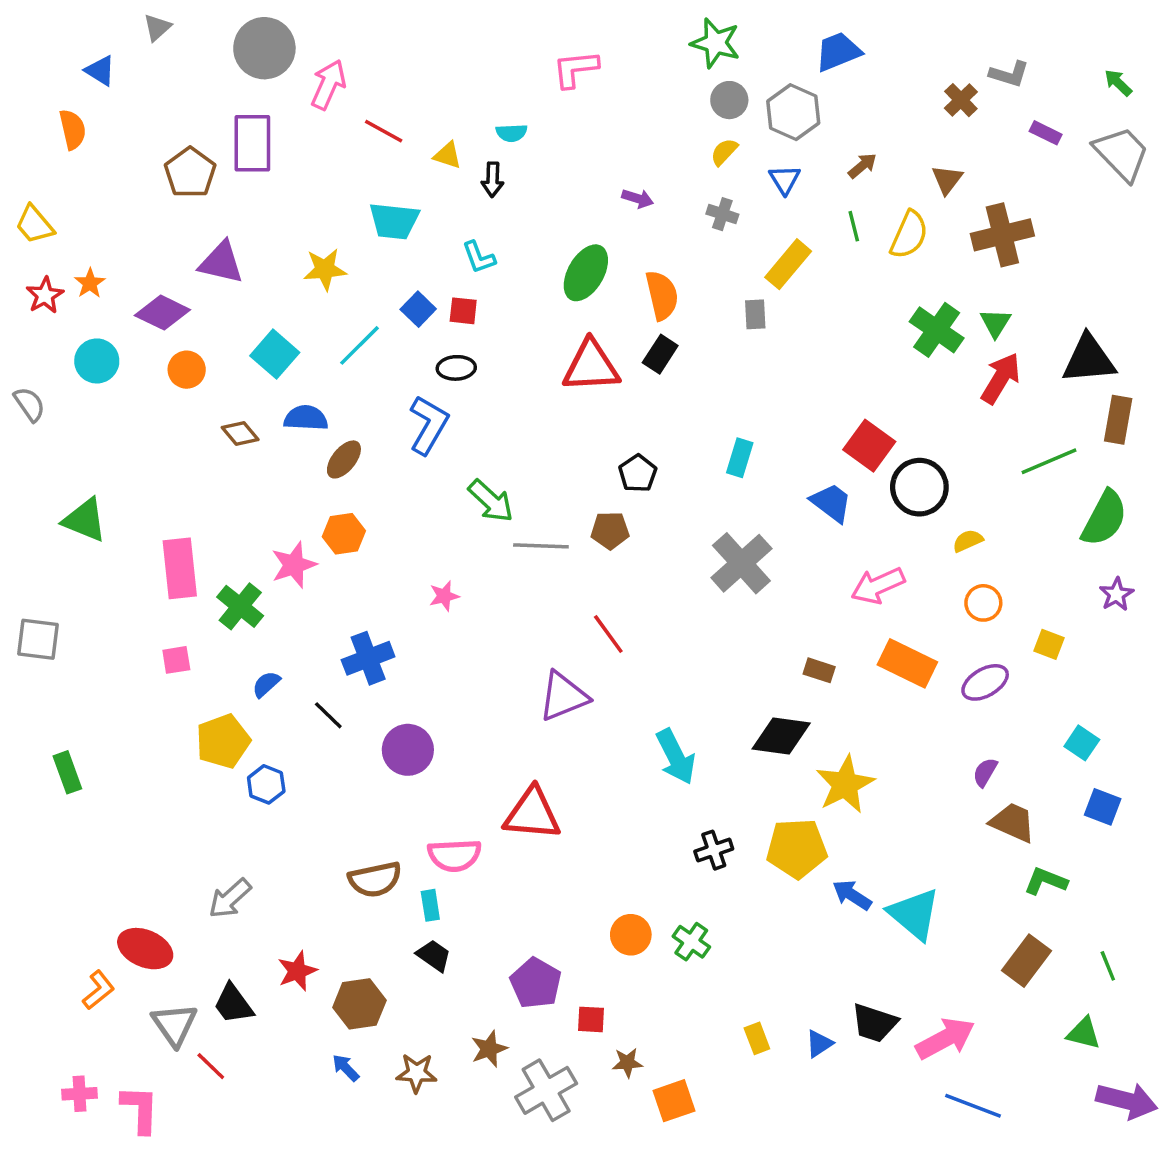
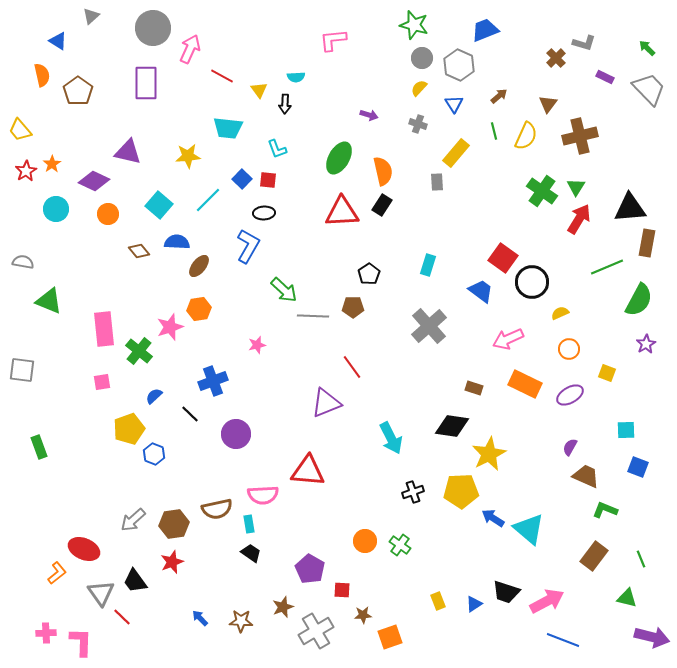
yellow triangle: (448, 155) -> (259, 90), turned 36
brown pentagon: (190, 173) -> (78, 91), moved
gray semicircle: (29, 404) -> (23, 262), moved, turned -45
cyan square: (1082, 743) -> (626, 430), turned -36
brown hexagon: (359, 1004) -> (174, 524), moved

